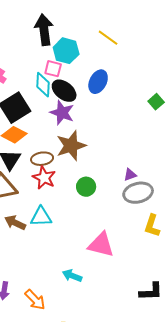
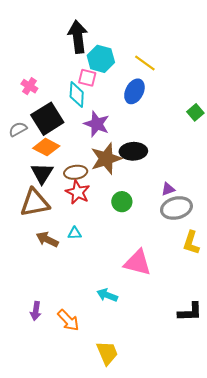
yellow line: (108, 38) -> (145, 63), moved
black ellipse: (64, 91) -> (133, 151), moved, turned -40
cyan triangle: (41, 217) -> (75, 233), size x0.6

